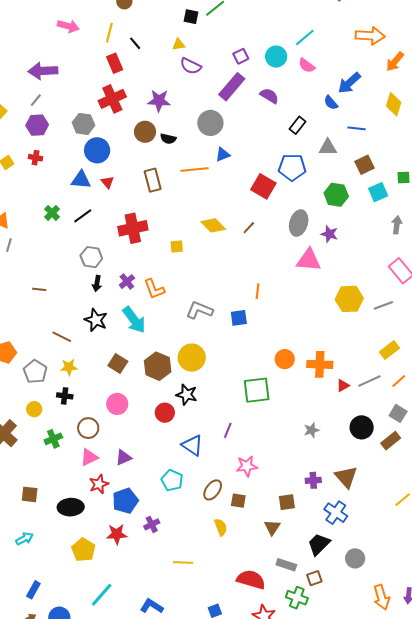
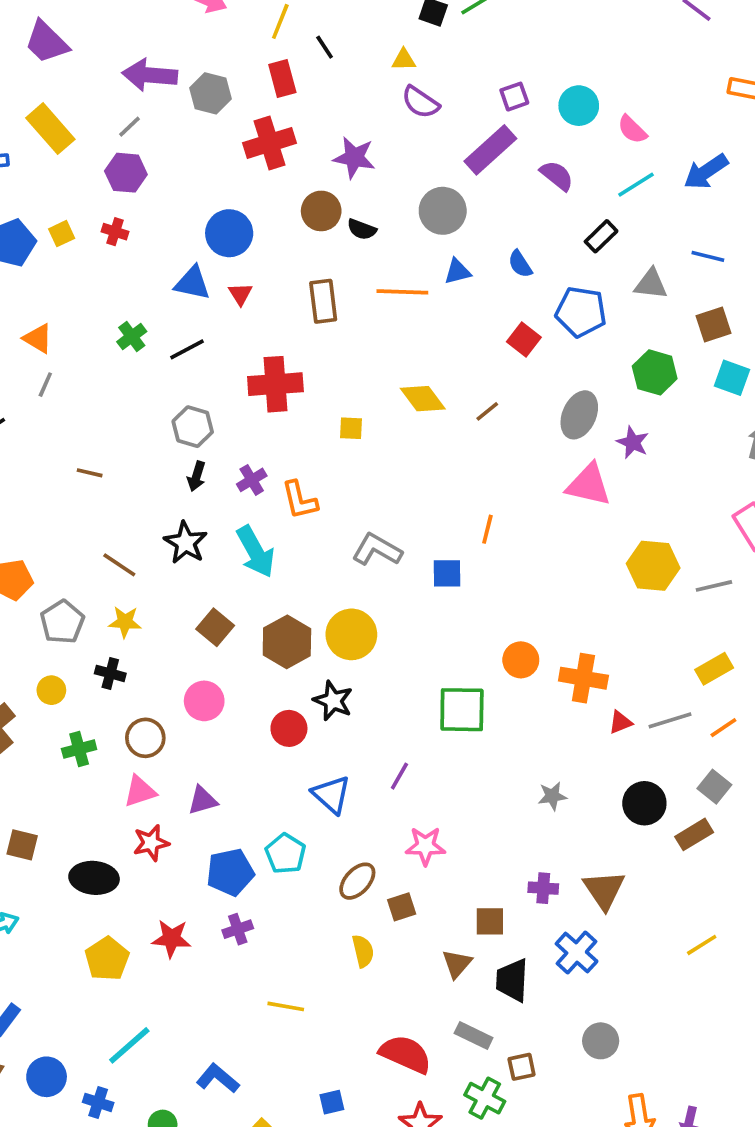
cyan line: (305, 37) -> (636, 185), moved
blue semicircle: (331, 103) -> (520, 264), moved
gray hexagon: (83, 124) -> (211, 93), moved
red square: (263, 186) -> (524, 340), size x0.7
cyan square: (378, 192) -> (732, 378), turned 36
blue pentagon: (125, 501) -> (230, 872), moved
brown square: (238, 501) -> (402, 907), turned -35
black trapezoid: (319, 544) -> (512, 980), moved, turned -50

